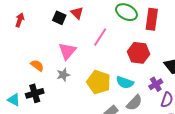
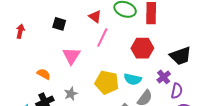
red triangle: (77, 13) -> (95, 17), moved
gray star: (63, 75) -> (71, 94), moved

